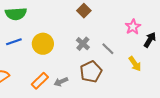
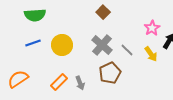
gray cross: (83, 44) -> (102, 45), size x1.5
yellow arrow: (135, 64) -> (151, 54), moved
gray arrow: (61, 82) -> (80, 83), turned -88

